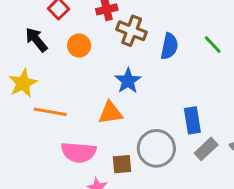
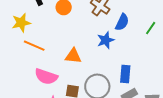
green line: (213, 45) -> (151, 28), turned 64
blue star: (128, 81) -> (106, 40), moved

